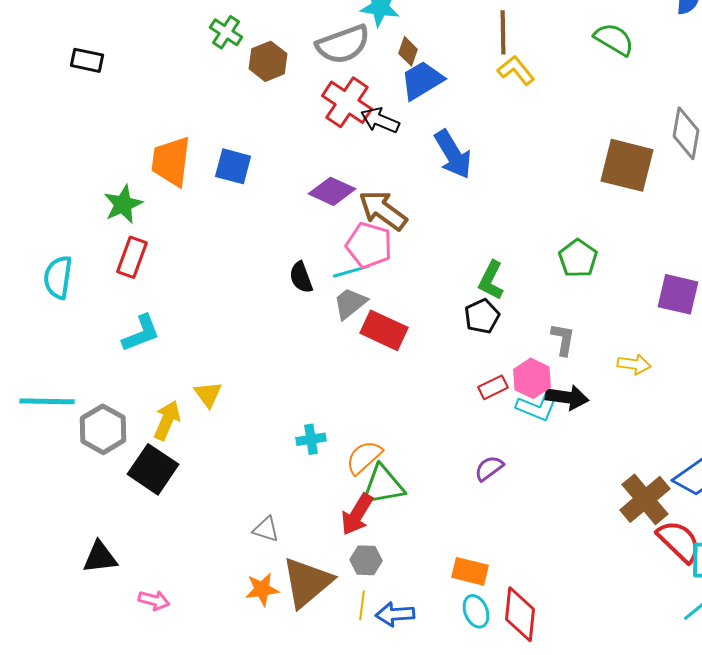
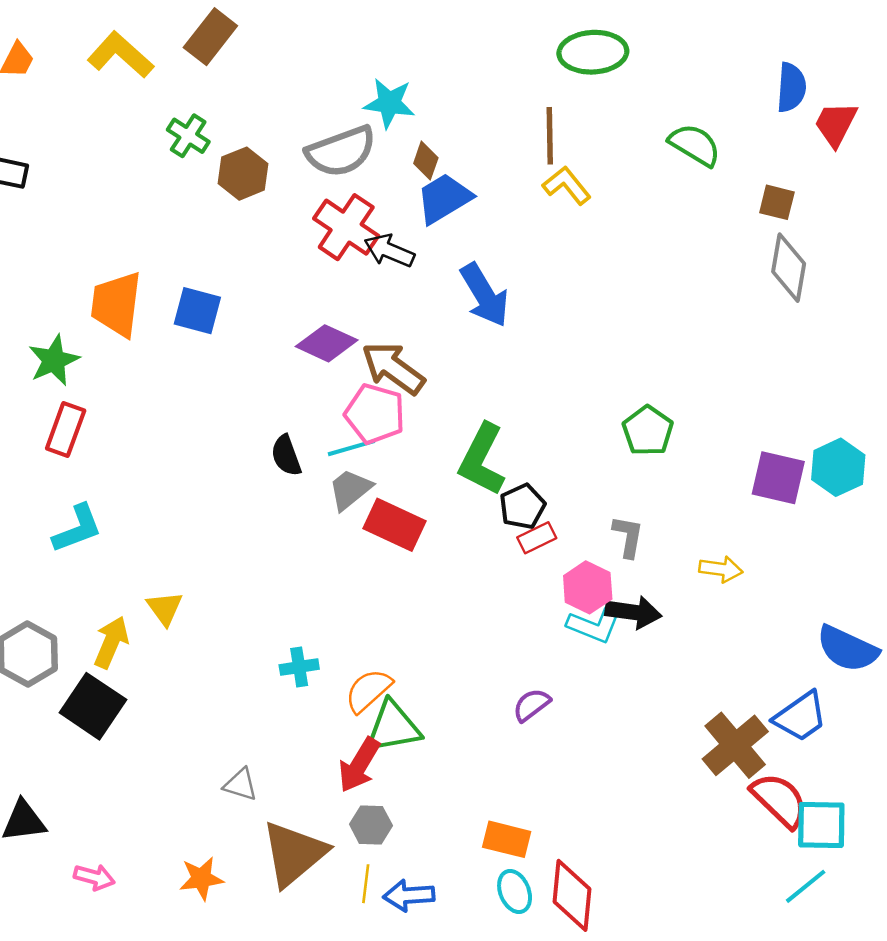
brown square: (627, 165) -> (777, 202), moved, size x0.5
green L-shape: (491, 280) -> (482, 459), moved, size x1.4
red rectangle: (493, 387) -> (537, 538), moved
orange star: (262, 589) -> (201, 878), moved

